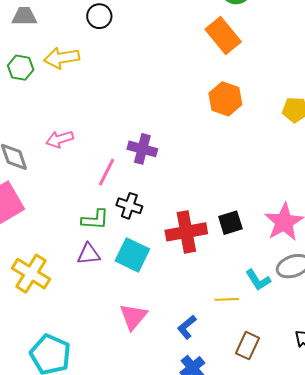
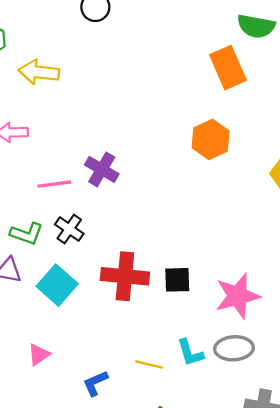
yellow arrow: (62, 58) -> (39, 72), moved
pink line: (107, 172) -> (54, 184), turned 40
pink triangle: (133, 317) -> (39, 355), size x0.7

